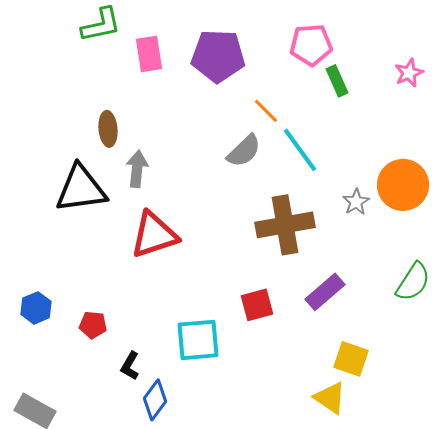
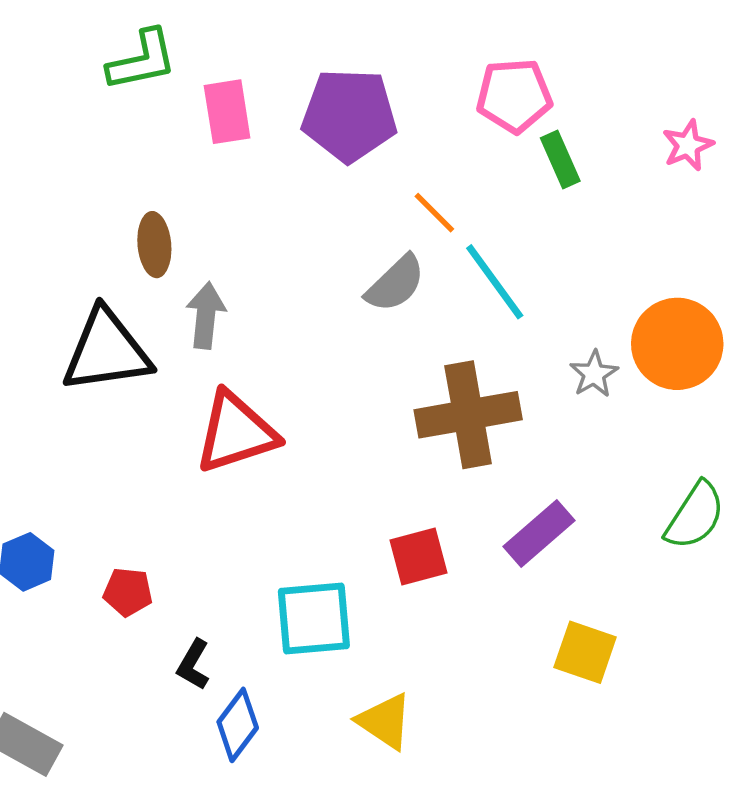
yellow triangle: (330, 398) -> (385, 721), moved

